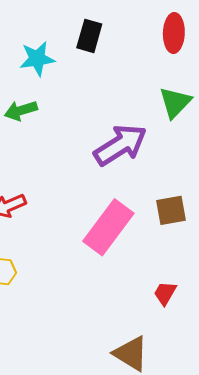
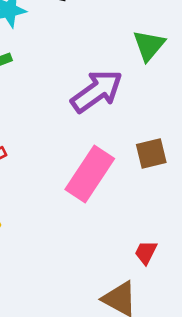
red trapezoid: (165, 293) -> (146, 252), moved

